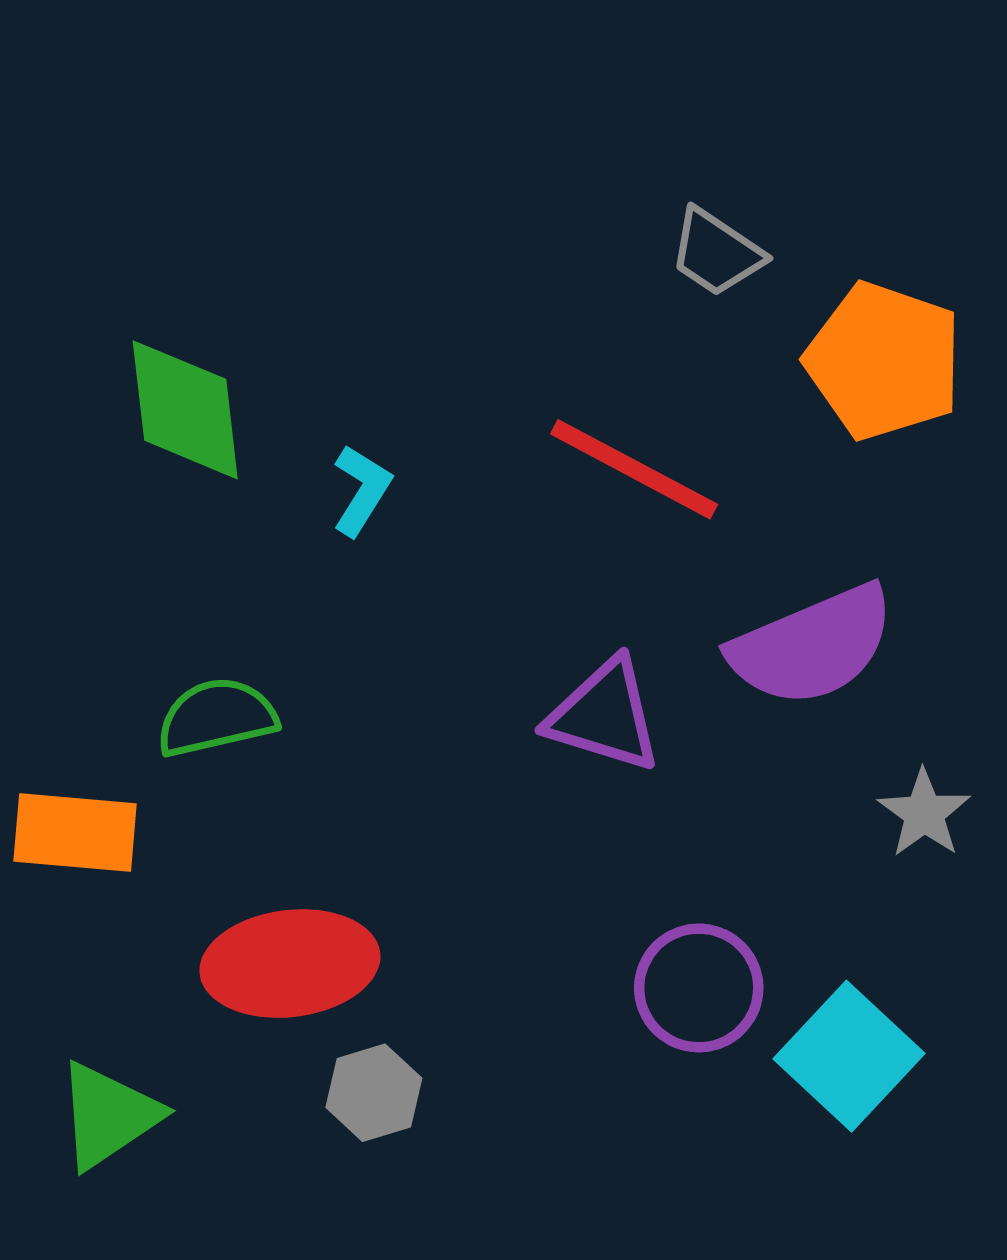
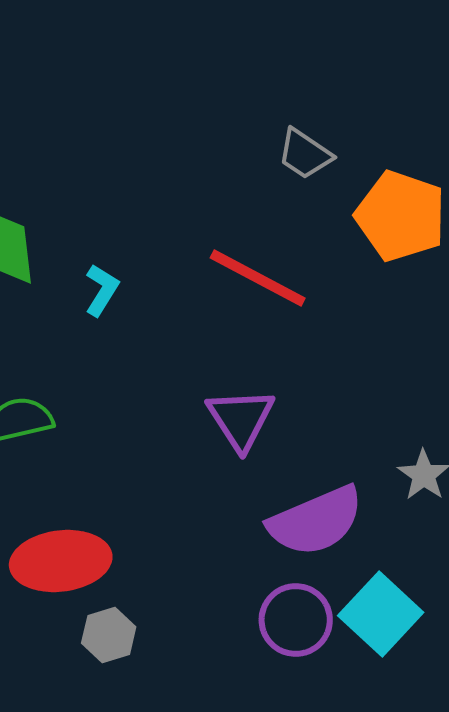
purple semicircle: (812, 646) -> (316, 521), moved
purple triangle: (604, 715) -> (241, 419), turned 40
purple circle: (699, 988) -> (296, 620), moved

